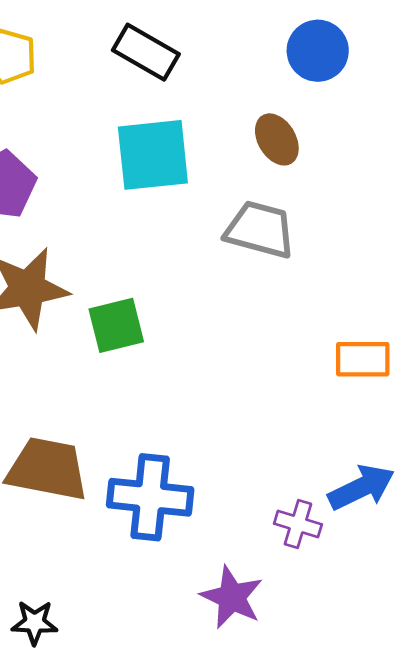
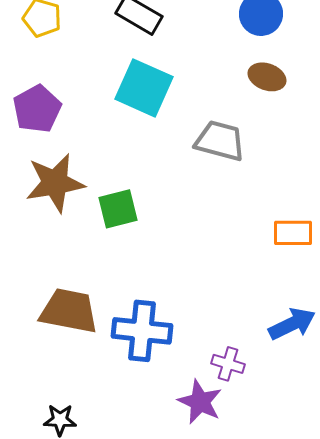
brown ellipse: (277, 139) -> (267, 77), moved, turned -39
cyan square: (153, 155) -> (144, 88), turned 30
purple cross: (298, 524) -> (228, 364), moved

